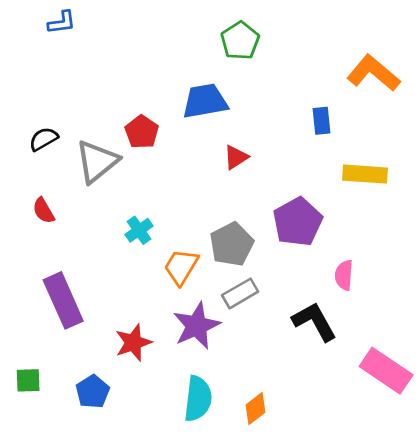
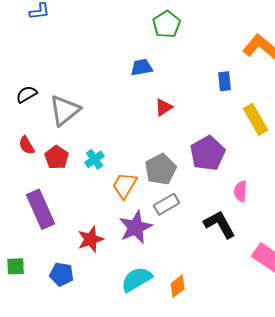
blue trapezoid: (205, 101) -> (142, 67), size x0.7
red pentagon: (142, 132) -> (57, 157), moved
yellow rectangle: (365, 174) -> (256, 119), turned 56
blue pentagon: (93, 392) -> (62, 274), turned -30
cyan semicircle: (198, 399) -> (137, 279), turned -128

